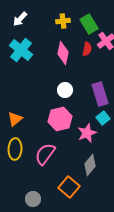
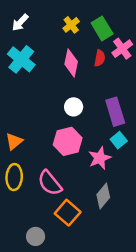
yellow cross: (63, 21) -> (71, 25), turned -32
pink semicircle: (45, 154) -> (50, 183), turned -75
orange square: (69, 187) -> (68, 213), moved

